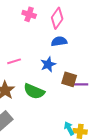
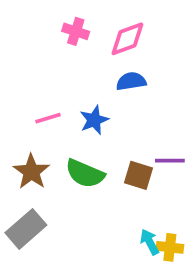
pink diamond: (57, 18) -> (127, 39), turned 35
blue star: (48, 64) -> (94, 120), moved
brown square: (69, 79) -> (138, 175), moved

